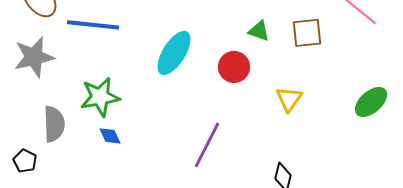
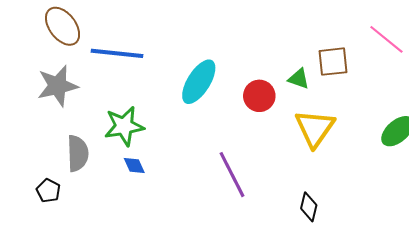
green triangle: (259, 31) -> (299, 79), moved
yellow triangle: (289, 99) -> (315, 128), size x1.5
purple line: (207, 145) -> (232, 175), turned -54

